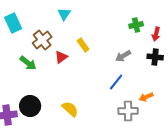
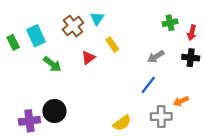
cyan triangle: (64, 14) -> (97, 18), moved
cyan rectangle: (13, 23) -> (36, 36), moved
brown cross: (42, 40) -> (73, 26), moved
yellow semicircle: (70, 109) -> (122, 123), moved, turned 102

